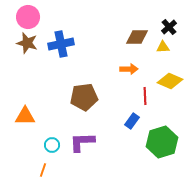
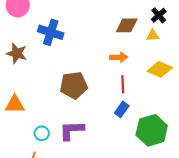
brown star: (27, 43) -> (17, 53), moved
blue cross: (61, 44) -> (51, 32), turned 30
red line: (145, 96) -> (123, 84), moved

